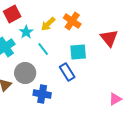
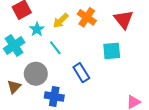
red triangle: (109, 38) -> (124, 19), moved
cyan square: (78, 52) -> (112, 51), moved

